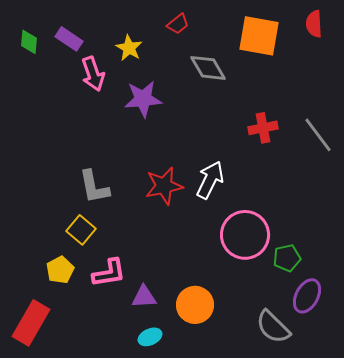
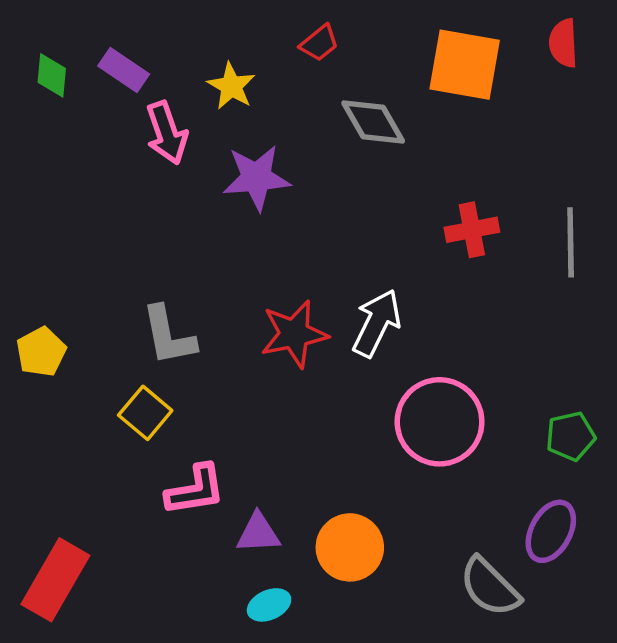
gray line: (318, 135) -> (571, 242), turned 36
green pentagon: (287, 258) -> (571, 436), moved
yellow pentagon: (60, 270) -> (41, 352), moved

